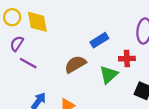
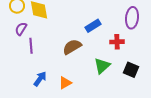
purple line: (28, 63) -> (31, 46), turned 56
green triangle: (109, 75) -> (102, 66), moved

